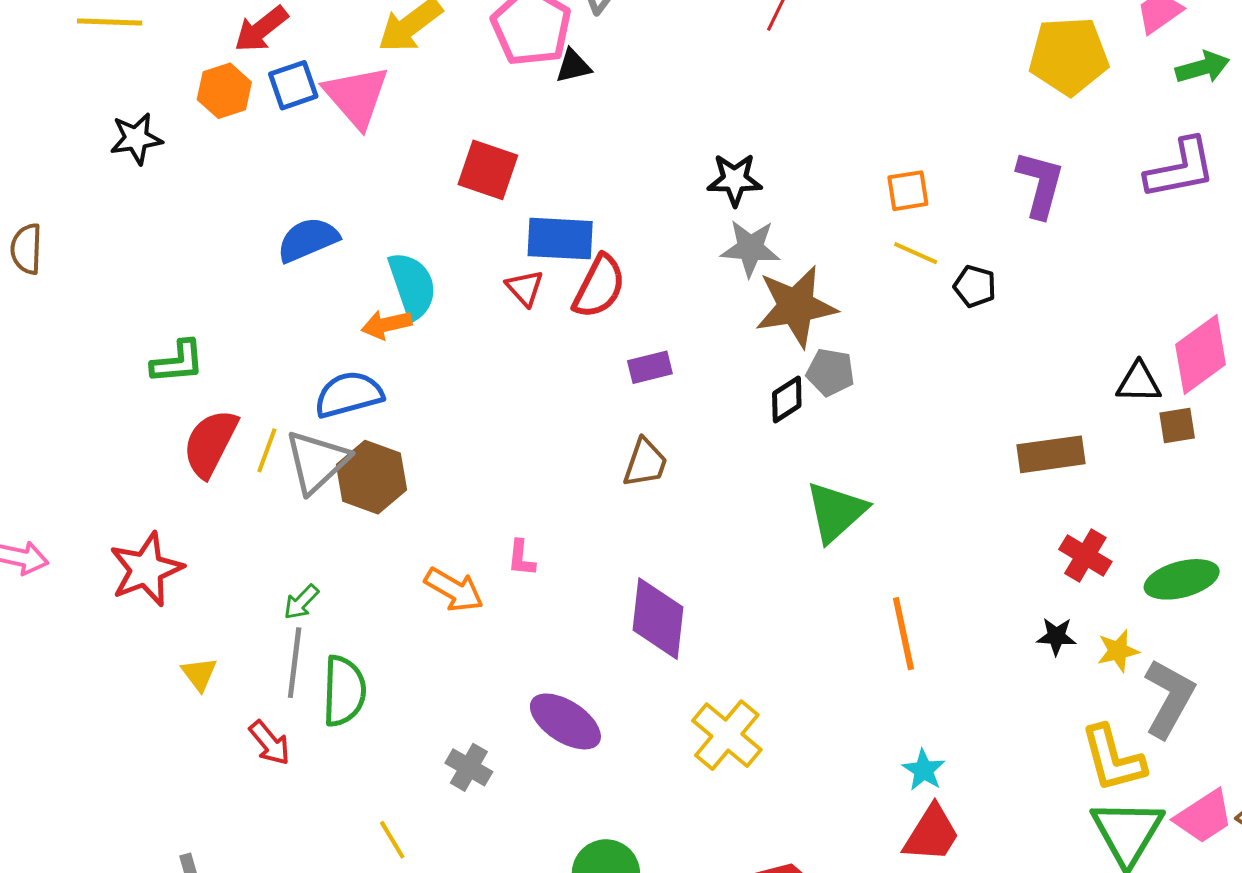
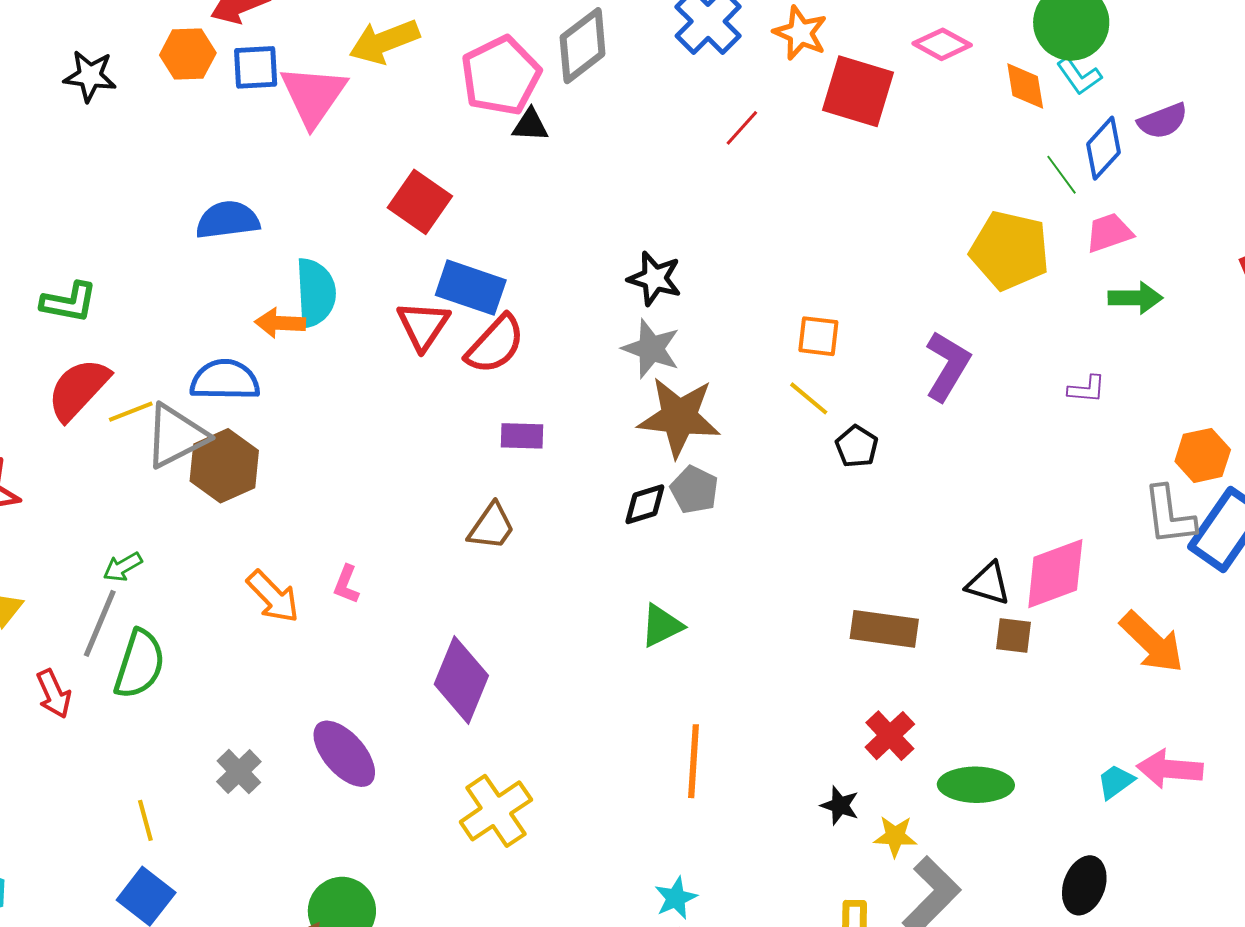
purple L-shape: (1180, 169) -> (1087, 389), size x0.5
red triangle: (525, 288) -> (423, 325), size x1.4
yellow line: (267, 450) -> (131, 412), turned 33
green triangle: (836, 512) -> (662, 626), size x0.7

